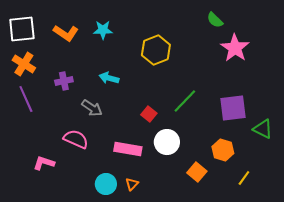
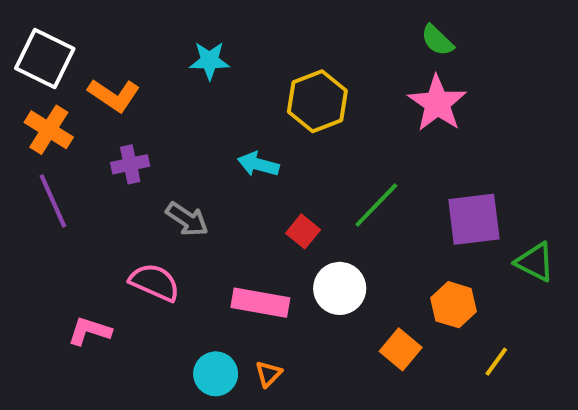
white square: (22, 29) -> (45, 59), turned 32
orange L-shape: (66, 33) -> (114, 95), moved
pink star: (235, 48) -> (437, 103), moved
cyan arrow: (109, 78) -> (258, 164), moved

